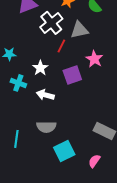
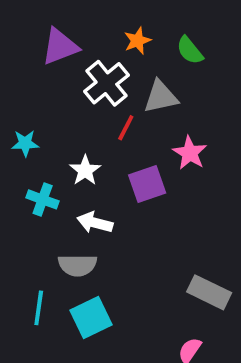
gray semicircle: (46, 127) -> (77, 265), moved
cyan square: (64, 151) -> (91, 318), moved

